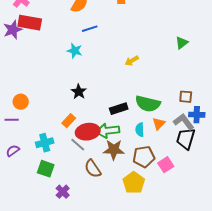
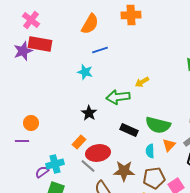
black rectangle: (119, 109) -> (129, 130), turned 42
green arrow: (108, 131) -> (118, 97), moved
purple semicircle: (13, 151) -> (42, 172), moved

